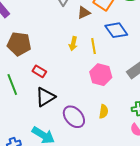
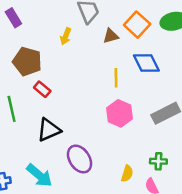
yellow arrow: (73, 44) -> (66, 36), moved
red rectangle: (39, 71) -> (42, 89), moved
yellow semicircle: (104, 111) -> (127, 174), moved

